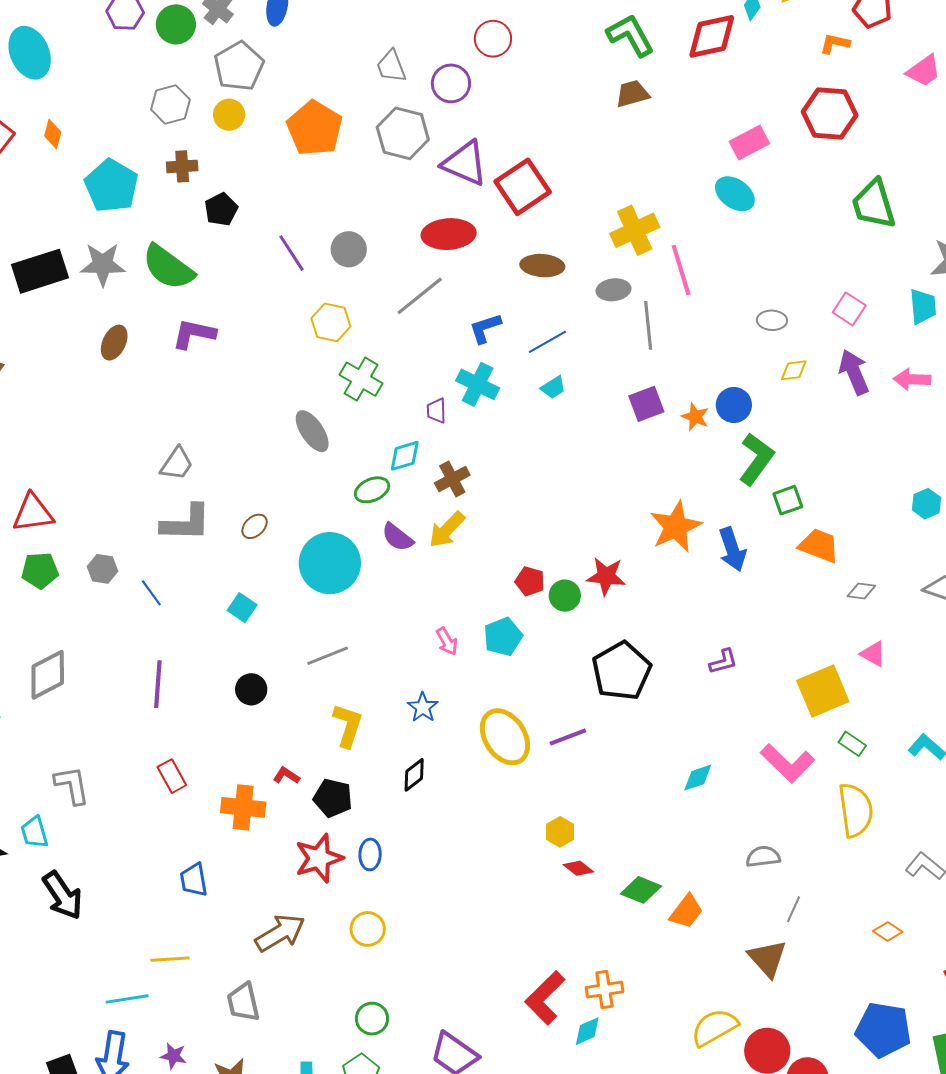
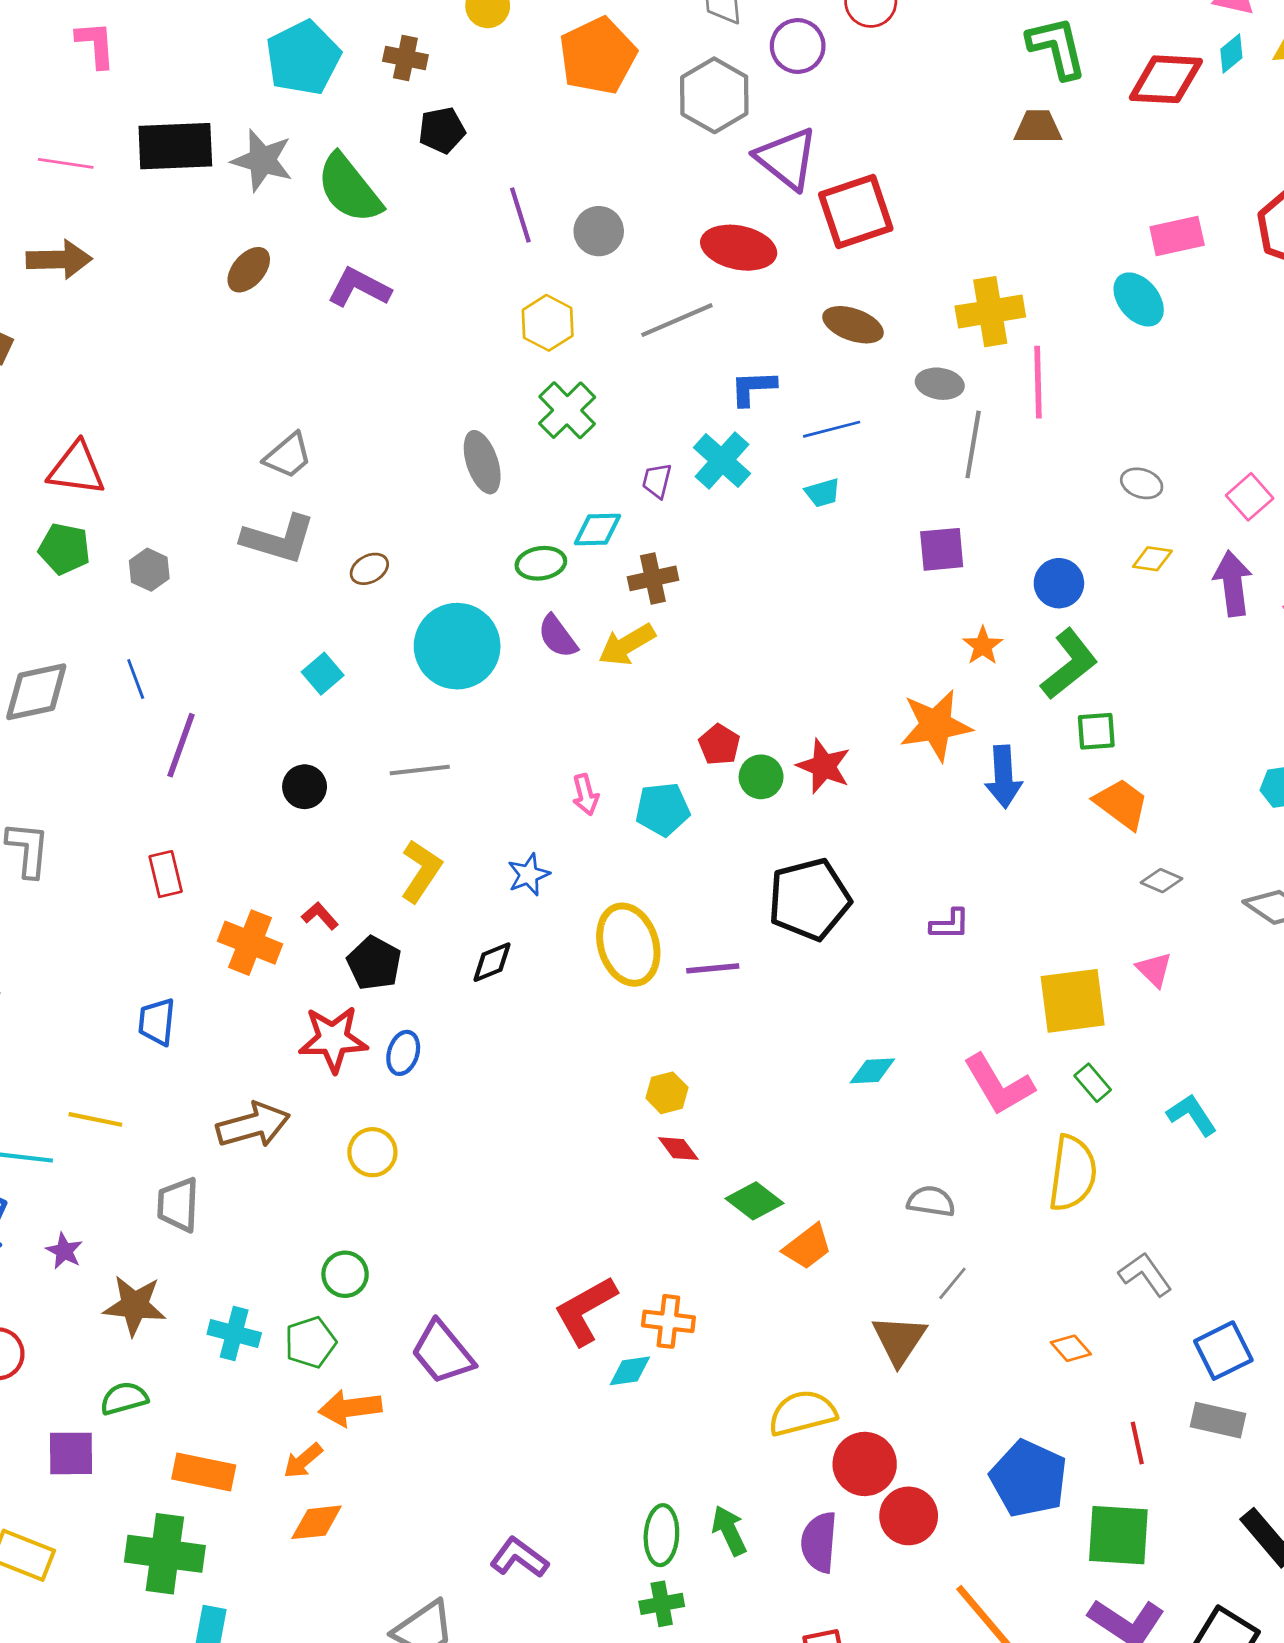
orange star: (695, 417) -> (983, 646), moved
blue line: (151, 593) -> (136, 679), moved

